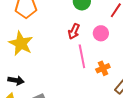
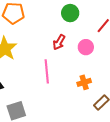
pink line: (82, 56) -> (47, 71), moved

